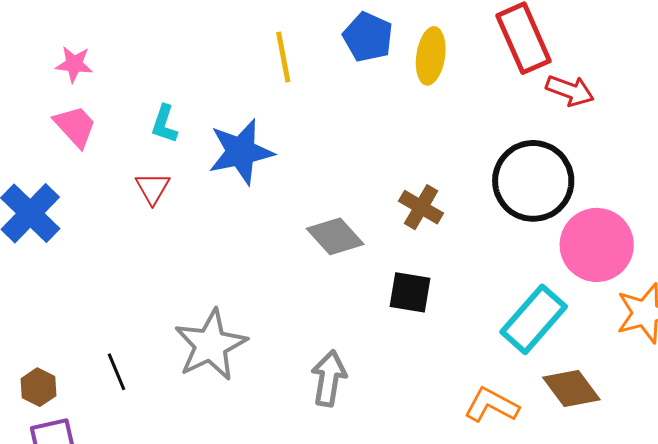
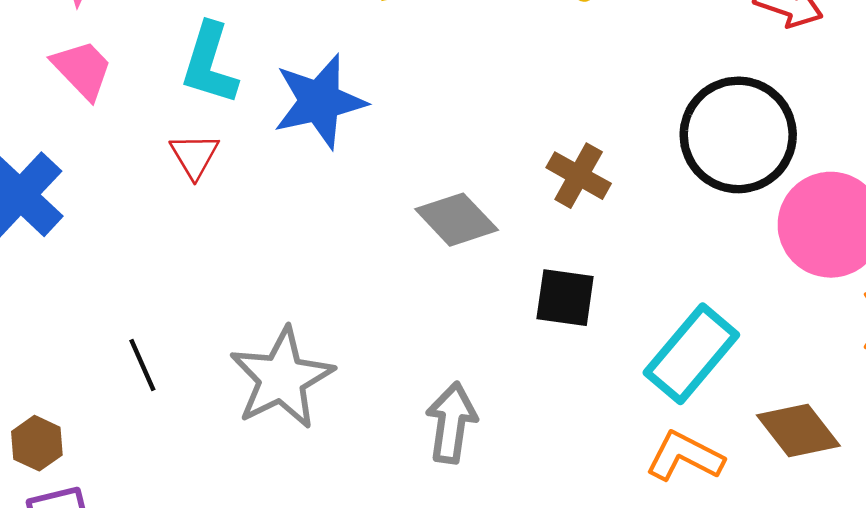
cyan L-shape: (164, 124) -> (209, 64), size x1.5
cyan rectangle: (534, 319) -> (691, 354), moved
black line: (116, 372) -> (142, 365), moved

